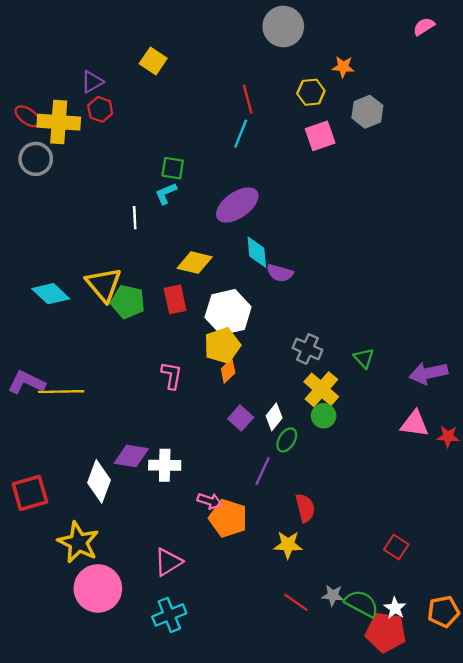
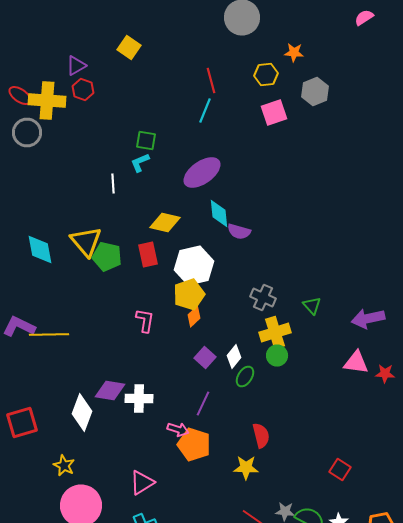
cyan diamond: (51, 294) -> (40, 250), turned 36
yellow cross: (321, 389) -> (275, 332), turned 32
purple line: (263, 471) -> (203, 404), moved
yellow star: (78, 542) -> (64, 466), size x0.6

